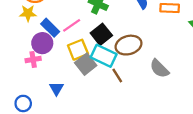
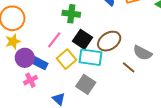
blue rectangle: (50, 28) -> (39, 63), moved
purple circle: (42, 43) -> (25, 58), moved
gray square: (86, 64) -> (86, 84), moved
brown line: (117, 76) -> (129, 67), moved

